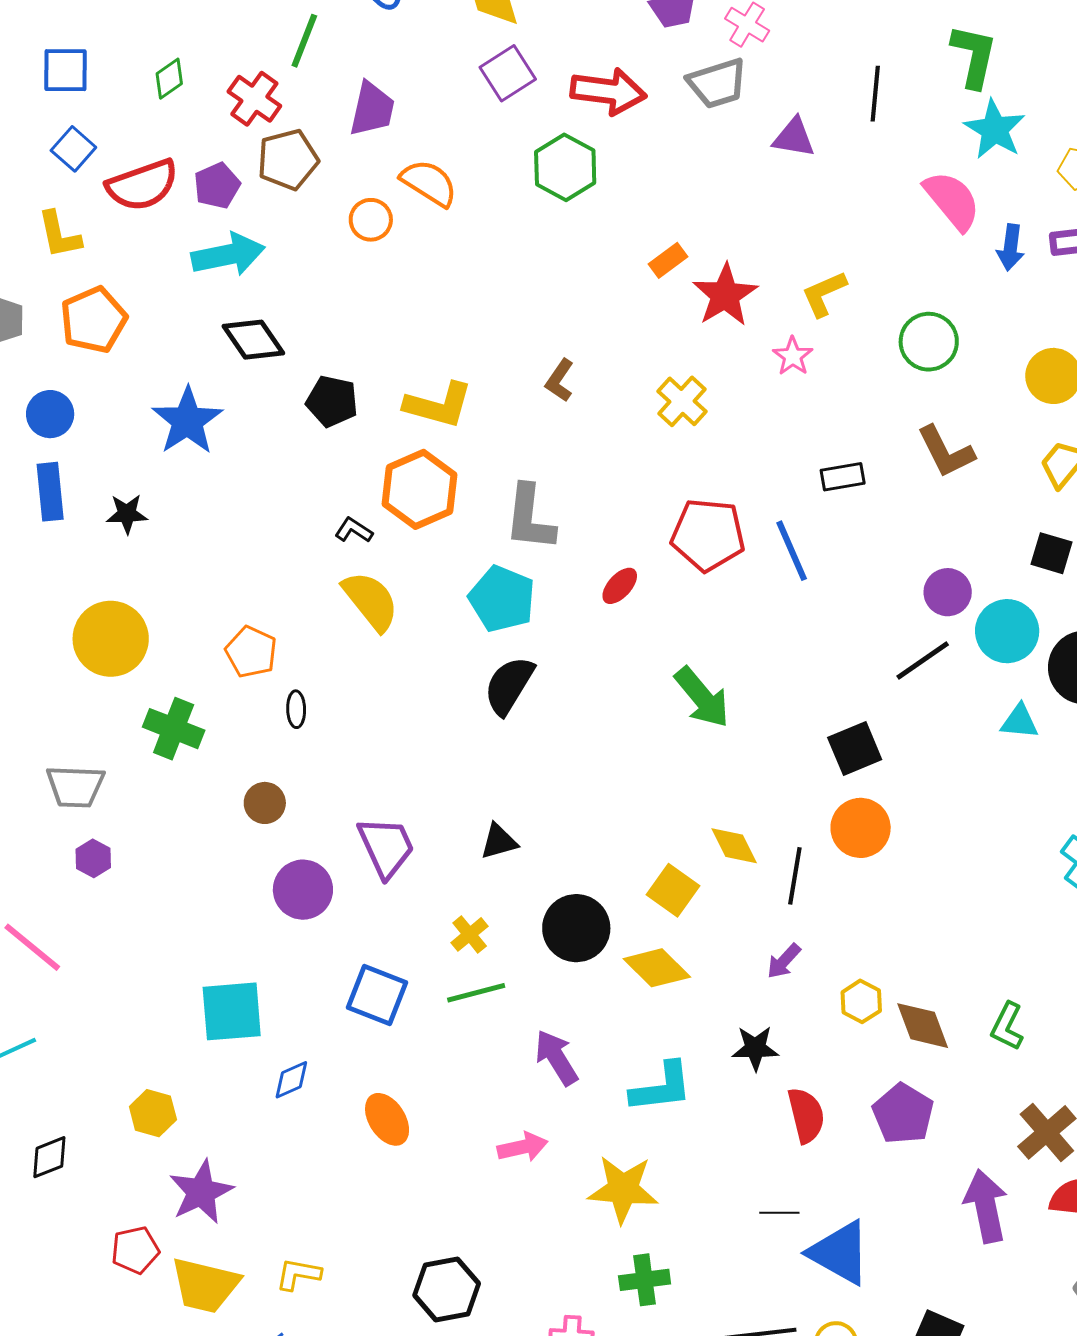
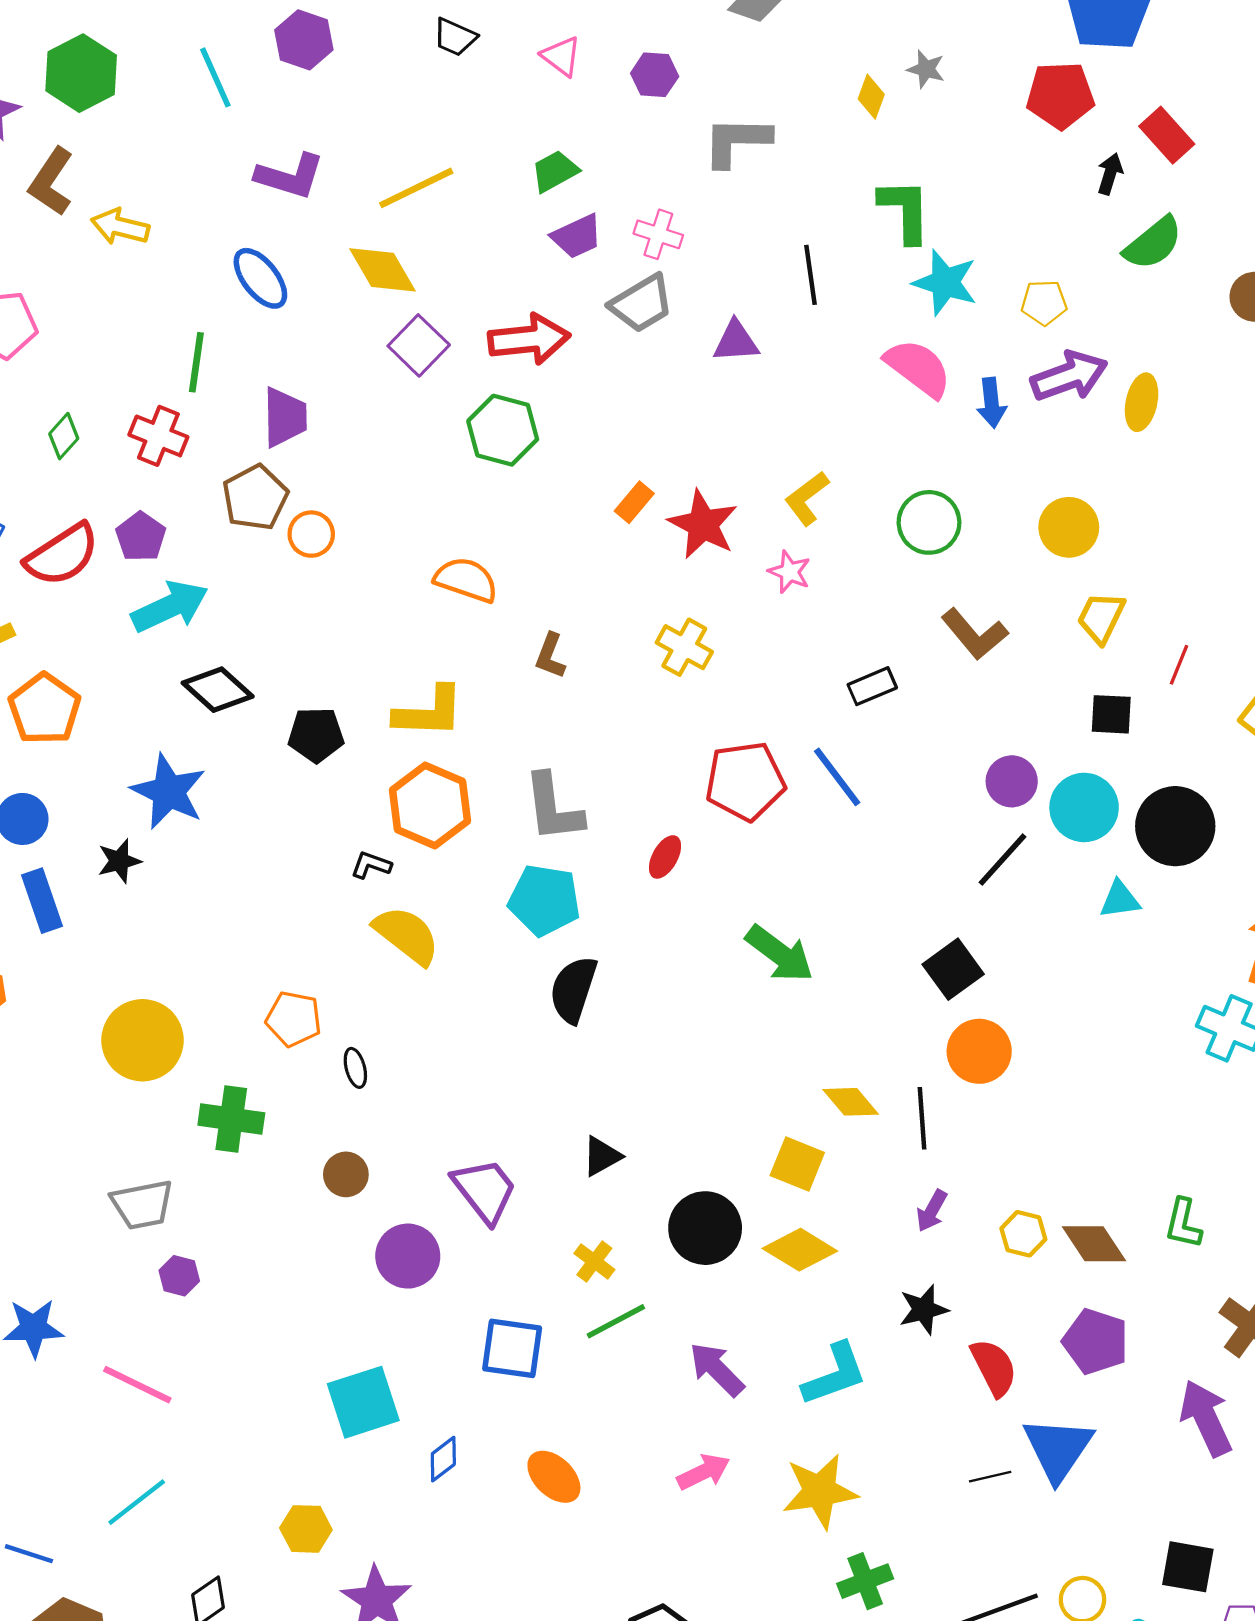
brown pentagon: (288, 160) -> (255, 498), moved
orange semicircle: (429, 183) -> (466, 580), moved
black star: (127, 514) -> (119, 861), moved
blue triangle: (840, 1253) -> (1058, 1449), moved, turned 48

